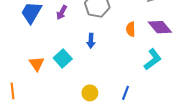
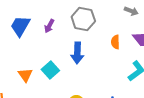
blue arrow: (91, 41) -> (77, 53), size x1.5

